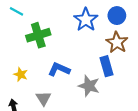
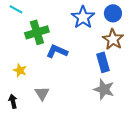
blue L-shape: (59, 69) -> (57, 51), moved
gray star: (89, 86) -> (104, 89), moved

